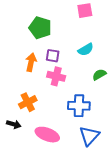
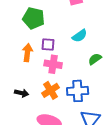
orange cross: (28, 102) -> (50, 90), moved
black arrow: (14, 124) -> (22, 93), moved

